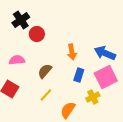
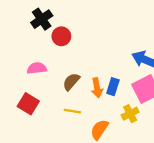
orange arrow: (72, 52) -> (97, 88), moved
yellow line: (46, 95) -> (72, 111), turned 56

